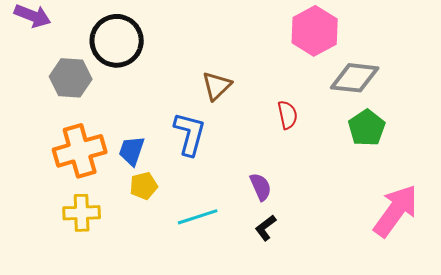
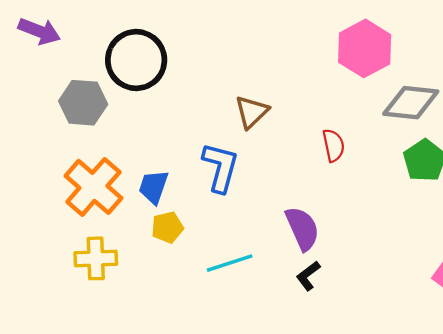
orange cross: (80, 151) -> (93, 187), turned -33
purple semicircle: (261, 187) -> (302, 228), size x1.4

